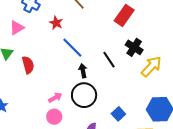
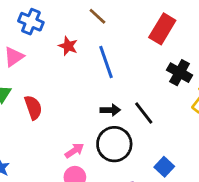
blue line: (72, 48) -> (106, 62), moved, turned 30
black line: (109, 60) -> (144, 113), moved
black arrow: (83, 71) -> (110, 110), turned 104

